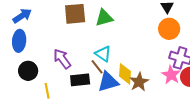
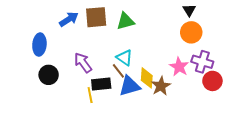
blue arrow: (22, 16) -> (69, 19), moved
pink star: (171, 75) -> (179, 67), moved
yellow line: (47, 91) -> (90, 95), moved

